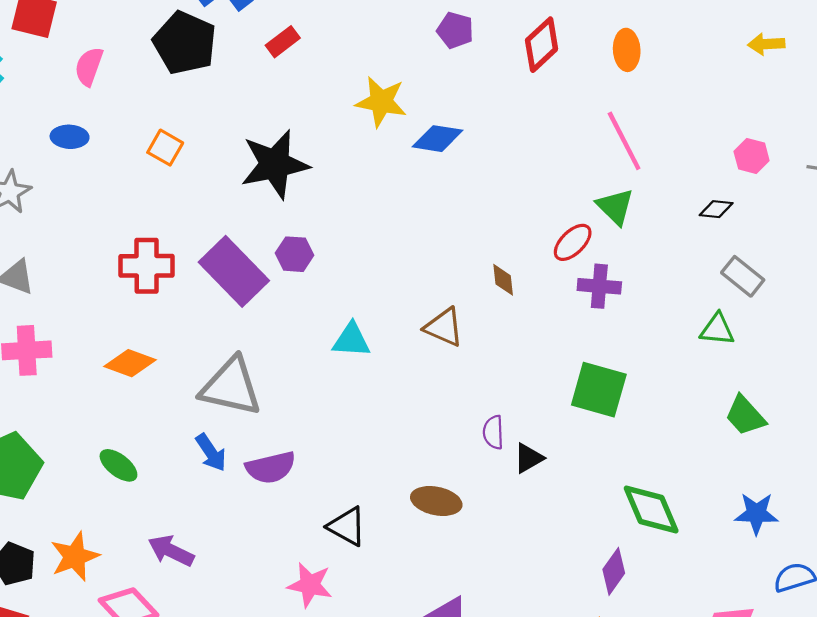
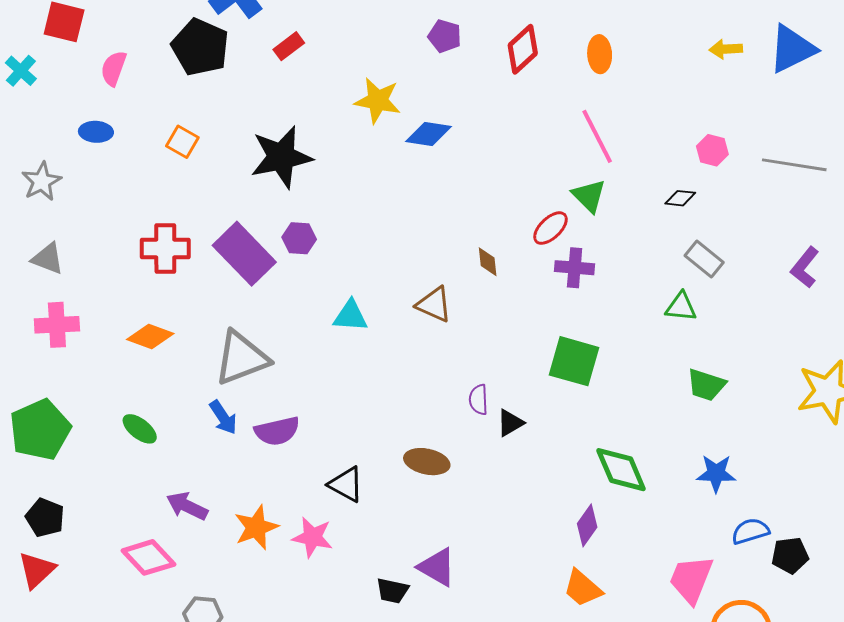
gray triangle: (231, 387) -> (241, 358), turned -34
green trapezoid: (745, 416) -> (706, 385), turned -30
orange star: (75, 557) -> (256, 527), moved

